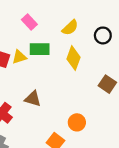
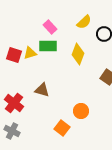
pink rectangle: (29, 22) -> (50, 27), moved
yellow semicircle: (70, 28) -> (84, 22), moved

